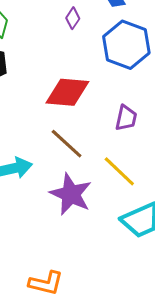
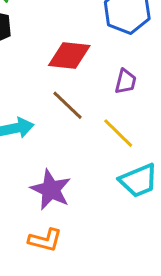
purple star: (71, 194) -> (51, 190), moved

